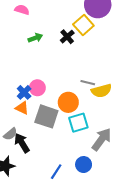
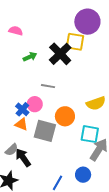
yellow square: (83, 25) -> (75, 42), turned -36
black cross: (67, 37) -> (60, 54), size x1.6
gray line: (88, 83) -> (48, 86), moved
cyan square: (78, 123) -> (90, 134), moved, turned 30

